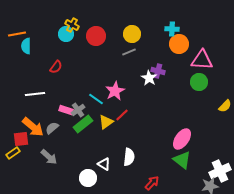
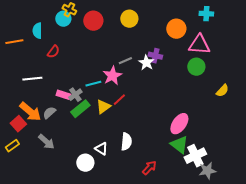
cyan cross: (172, 29) -> (206, 14), moved
orange line: (17, 34) -> (14, 42), moved
cyan semicircle: (26, 46) -> (37, 31), moved
gray line: (129, 52) -> (125, 61), moved
cyan line: (96, 99) -> (93, 84), turned -49
red square: (21, 139) -> (18, 124), turned -35
yellow rectangle: (13, 153) -> (12, 146), moved
white cross: (220, 171) -> (195, 156), moved

